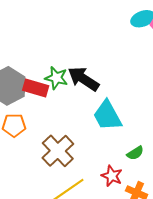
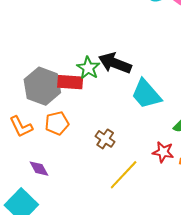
green star: (56, 78) -> (88, 68), turned 30
brown cross: (58, 151) -> (105, 139), size x0.6

